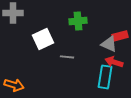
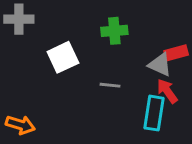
gray line: (67, 57) -> (110, 85), moved
red arrow: (114, 62) -> (167, 91), turned 36

